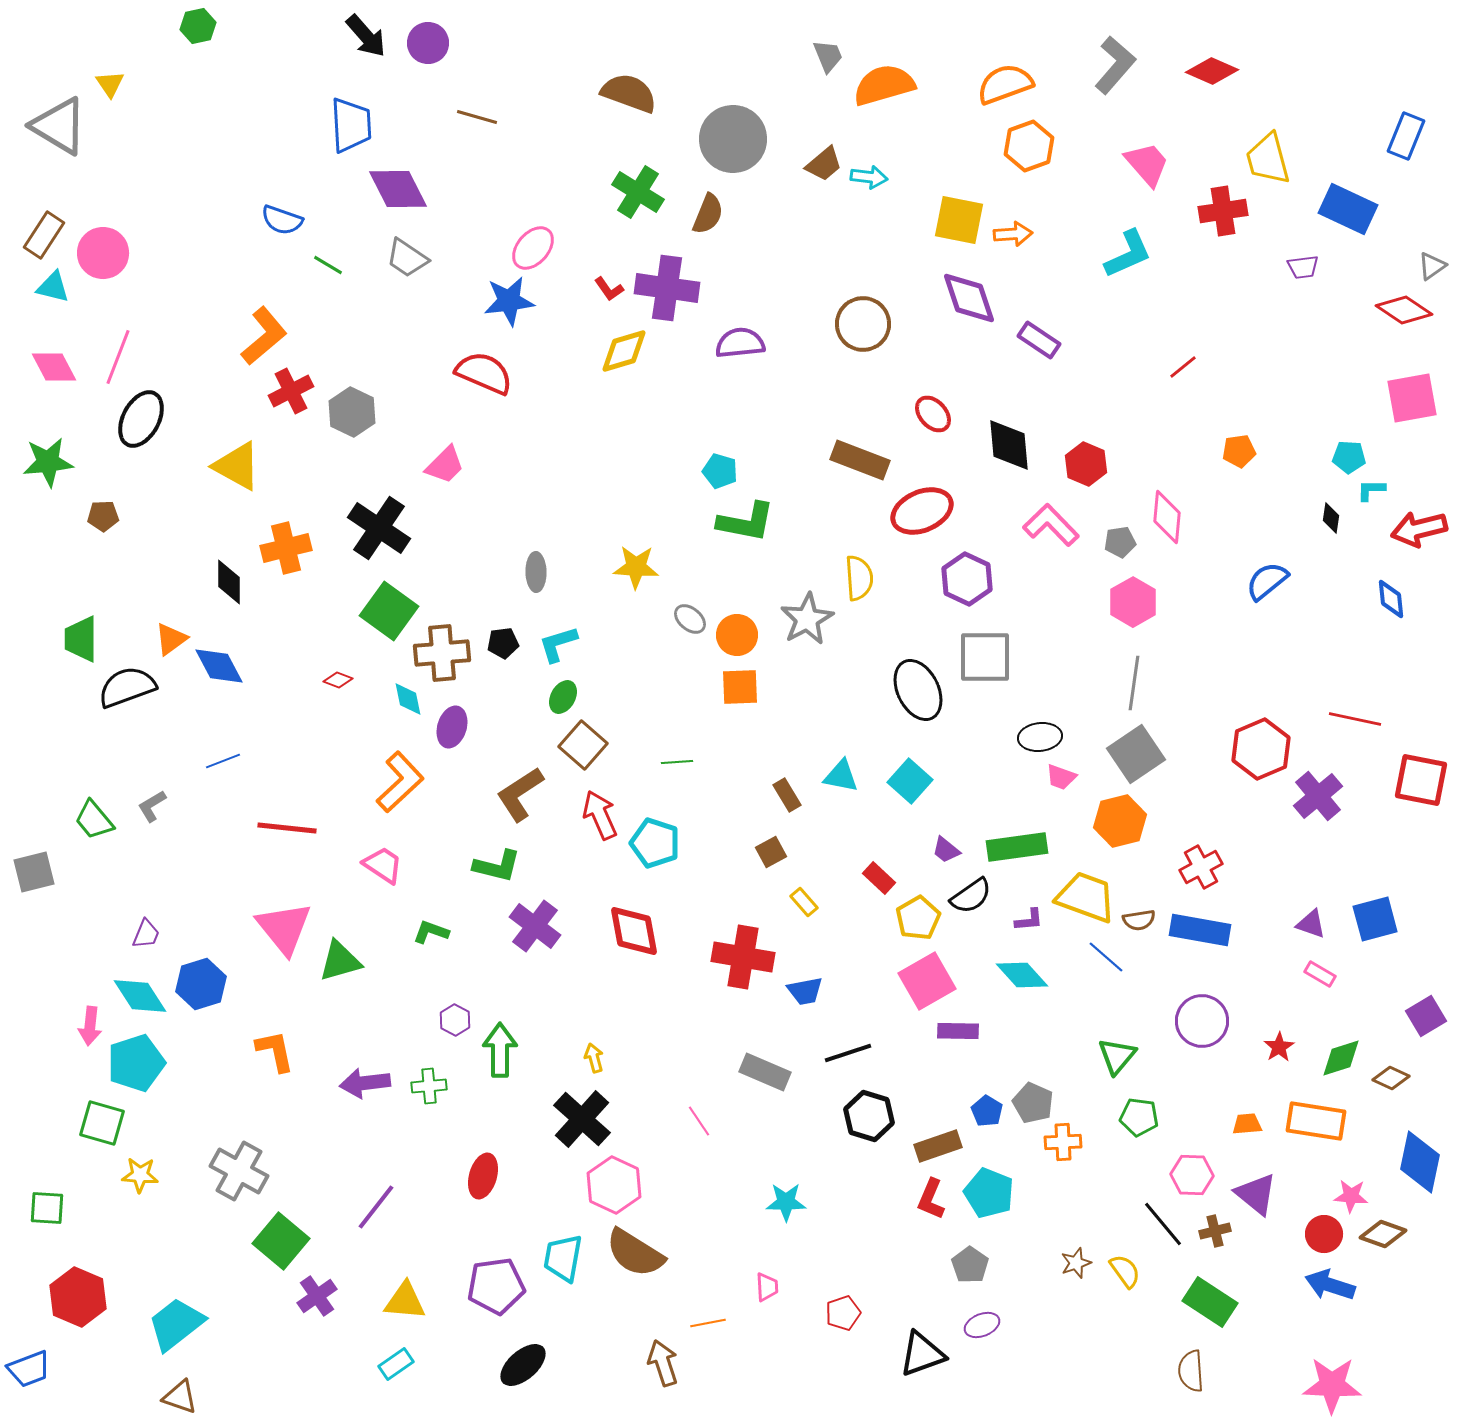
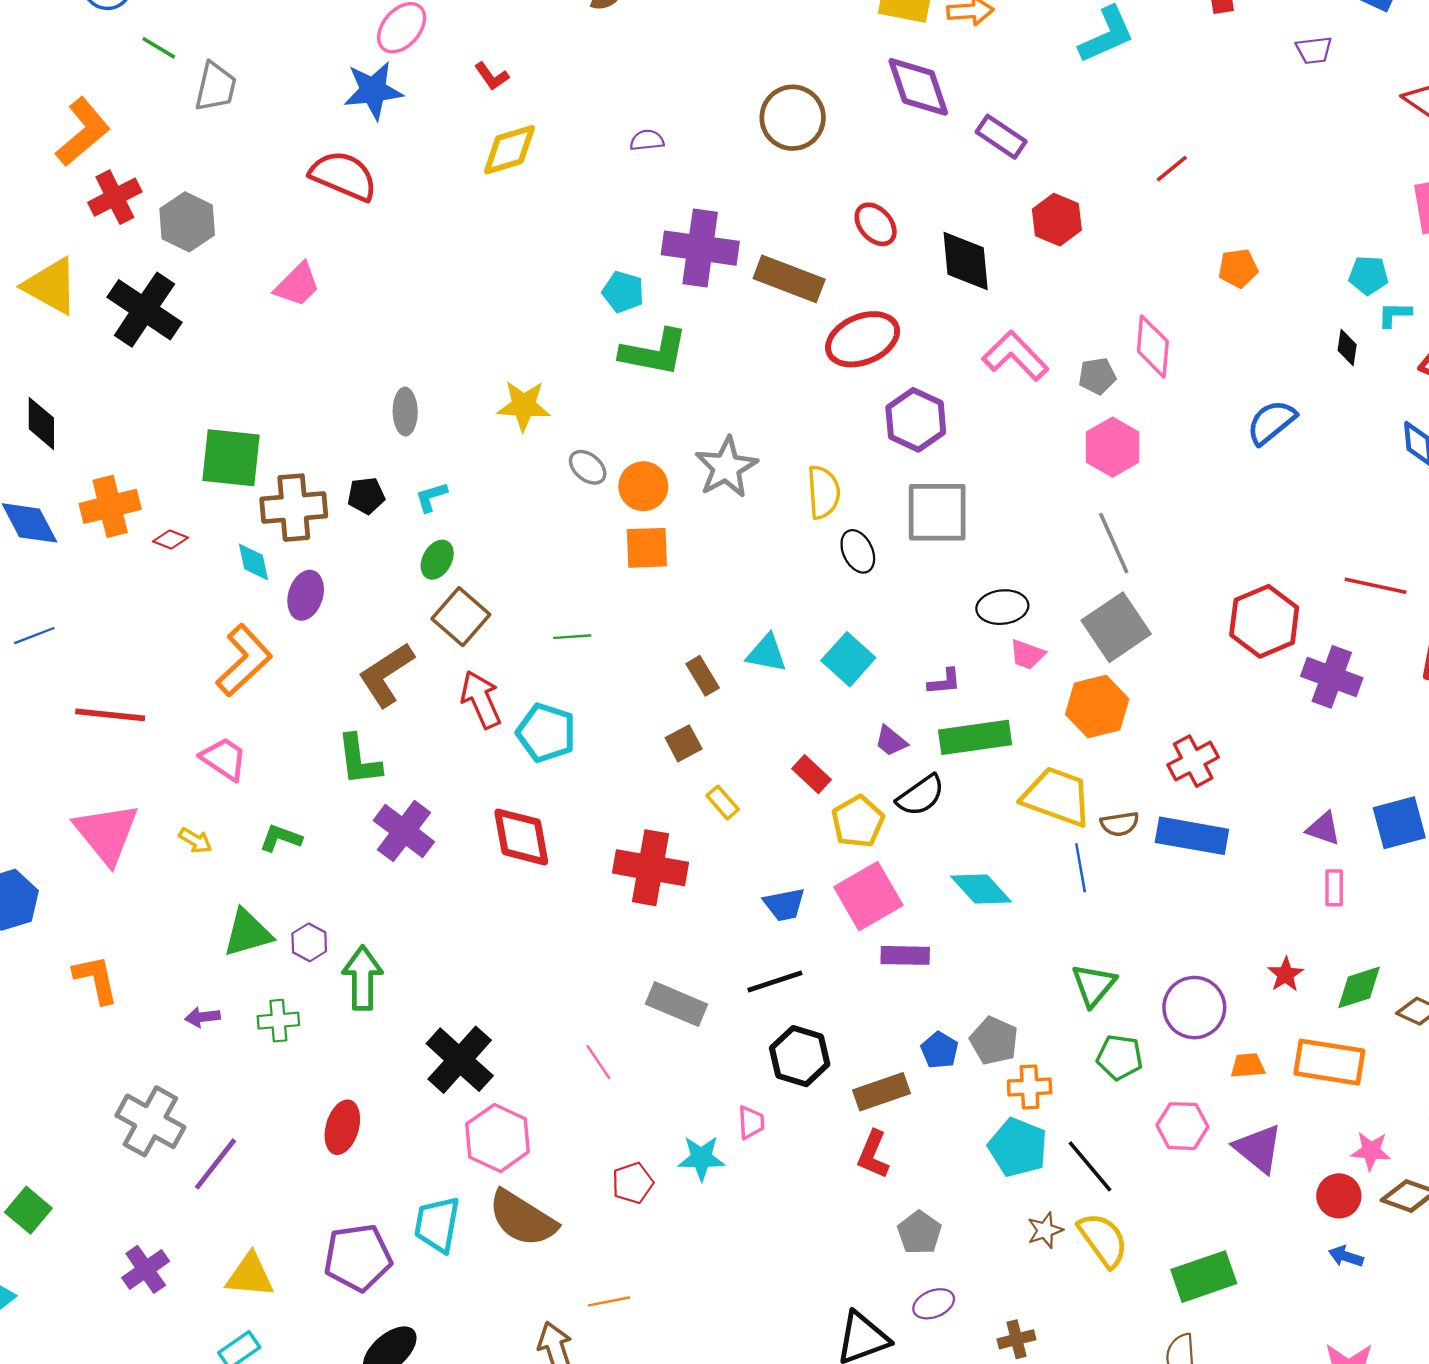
gray trapezoid: (407, 258) -> (216, 87), moved, turned -111
purple cross: (667, 288) -> (700, 248), moved
purple semicircle: (740, 343) -> (647, 140), size x0.6
red hexagon: (1086, 464) -> (1057, 220), moved
black cross: (379, 528) -> (144, 310), moved
orange cross: (286, 548) -> (110, 506), moved
yellow semicircle: (859, 578) -> (823, 492), moved
green square: (389, 611) -> (231, 458), turned -30
cyan L-shape: (558, 644) -> (431, 497), size x0.7
gray line: (1134, 683) -> (1114, 543), turned -32
black ellipse: (918, 690) -> (858, 551), size x0.6
purple cross: (1318, 796) -> (1332, 677), turned -30
green L-shape: (497, 866) -> (359, 760), turned 69
purple L-shape: (1029, 920) -> (944, 682), moved
blue line: (1106, 957) -> (1081, 868), turned 39
green triangle: (340, 961) -> (248, 933), moved
pink rectangle: (1320, 974) -> (1334, 888), turned 60
blue trapezoid: (805, 991) -> (784, 904), moved
purple circle: (1202, 1021) -> (1194, 1008), moved
yellow arrow: (594, 1058) -> (195, 840), moved, turned 136
purple arrow: (365, 1083) -> (203, 1017), size x0.6
gray cross: (239, 1171) -> (150, 1121), moved
cyan pentagon: (989, 1193) -> (1018, 1147), moved
black line: (1163, 1224) -> (1090, 1166), moved
brown cross: (1215, 1231) -> (1017, 1339), moved
green square: (281, 1241) -> (28, 1210), moved, size x0.7
yellow semicircle: (1125, 1271) -> (1103, 1240), size x1.4
blue arrow: (1330, 1285) -> (1346, 1256), size x0.6
pink trapezoid: (767, 1287) -> (751, 1122), moved
green rectangle: (1210, 1302) -> (1204, 1277), turned -52
red pentagon: (843, 1313) -> (633, 1183), moved

